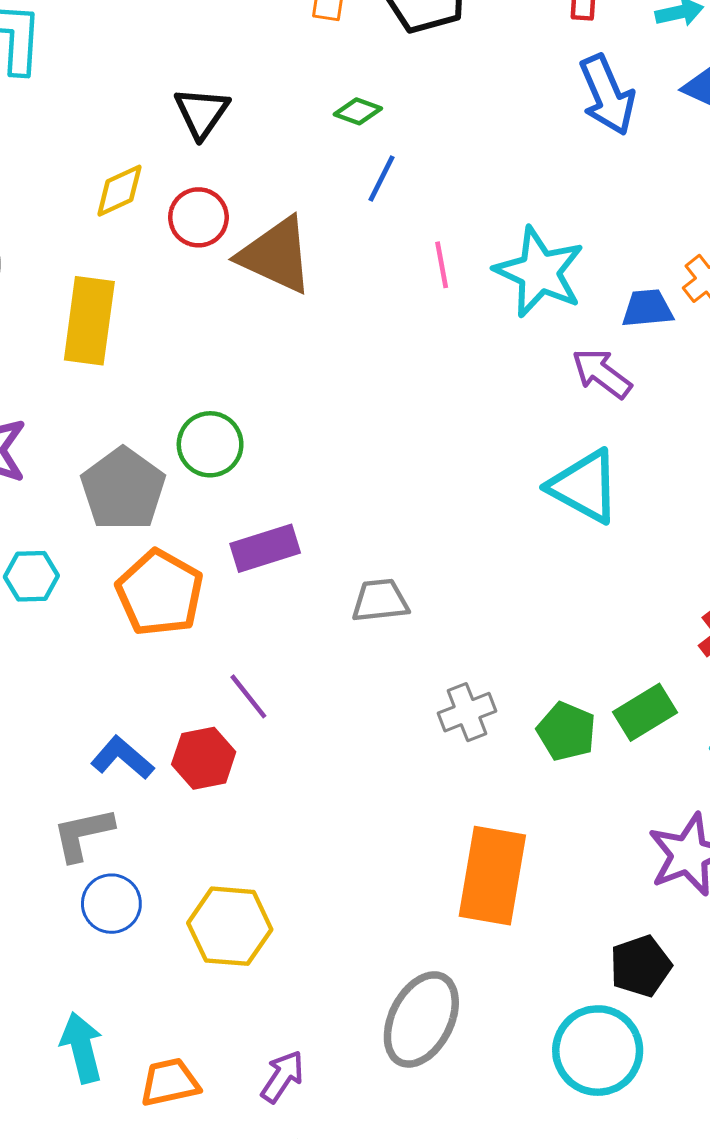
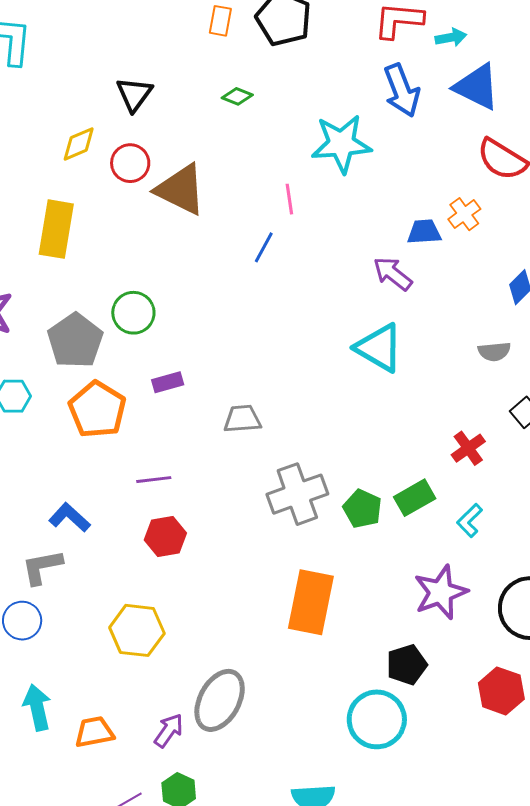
blue line: (381, 178) -> (264, 247), moved
cyan star: (539, 272) -> (341, 144), moved, turned -30
purple rectangle: (265, 548) -> (168, 382), size x0.7
purple line: (248, 696) -> (154, 480), turned -60
gray cross: (467, 712) -> (297, 494), size x1.6
red hexagon: (204, 758) -> (165, 537), moved
blue circle: (111, 904) -> (22, 621), moved
gray ellipse: (421, 1019) -> (220, 700), moved

